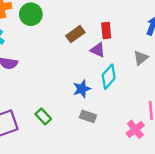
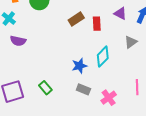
red rectangle: (106, 31) -> (97, 24), moved
purple triangle: (98, 50) -> (120, 13), moved
pink cross: (135, 129) -> (109, 98), moved

